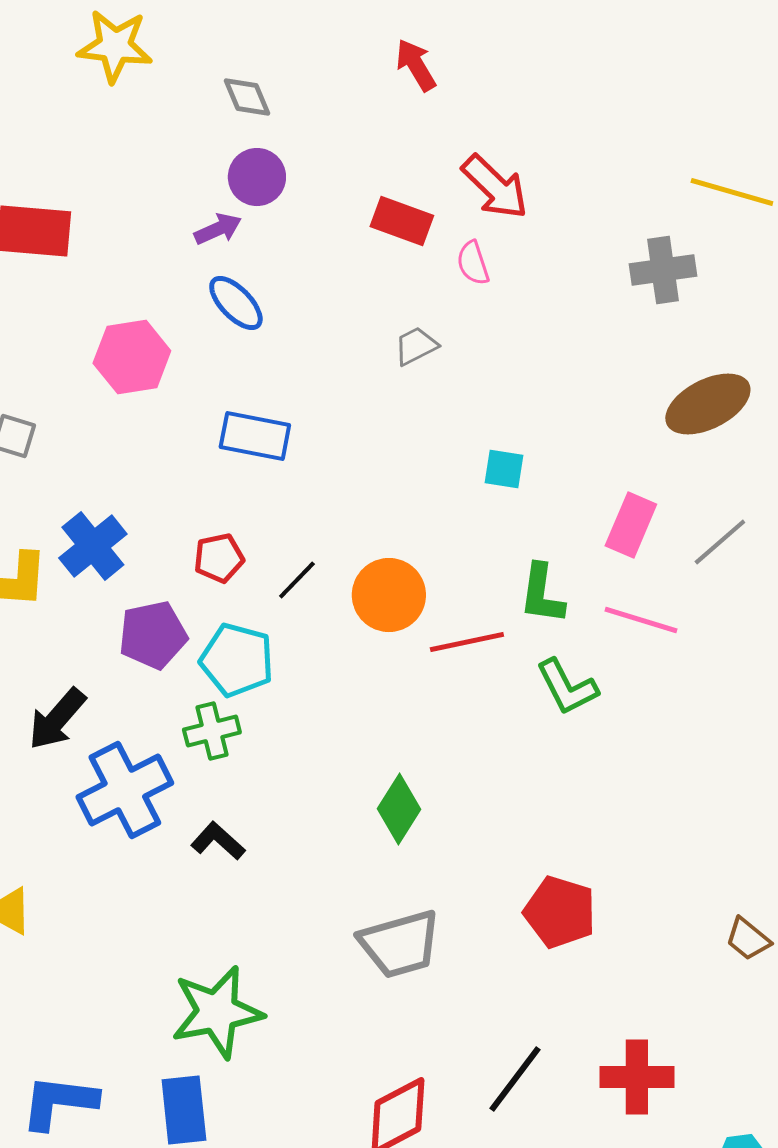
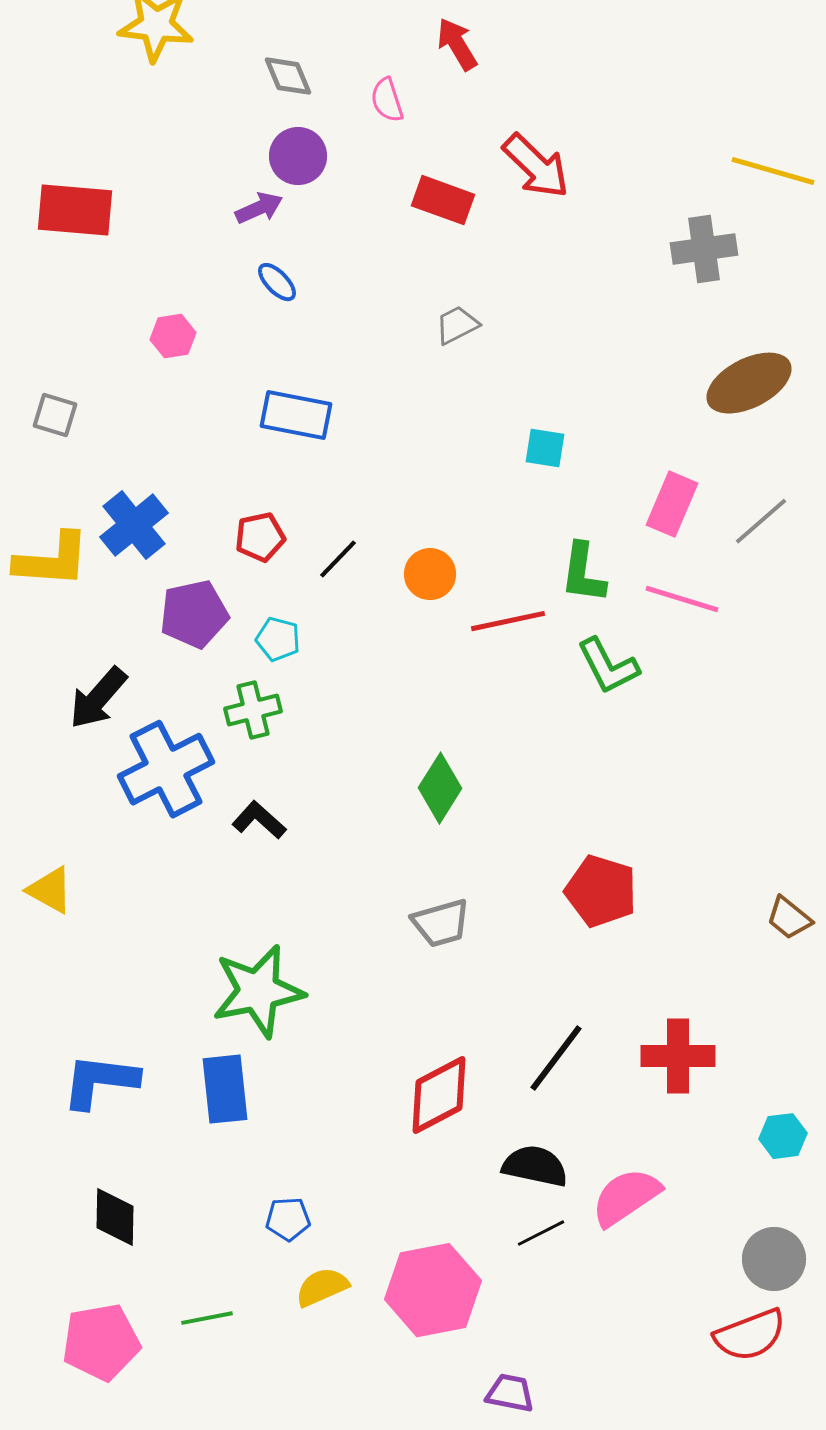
pink semicircle: (473, 263) -> (387, 100), moved
blue ellipse: (236, 303) -> (277, 282), size x0.7
pink hexagon: (132, 357) -> (173, 336), size x0.6
orange circle: (389, 595) -> (430, 574), size x0.7
cyan pentagon: (237, 660) -> (278, 639), size x0.6
gray trapezoid: (400, 944) -> (441, 923), size x0.7

